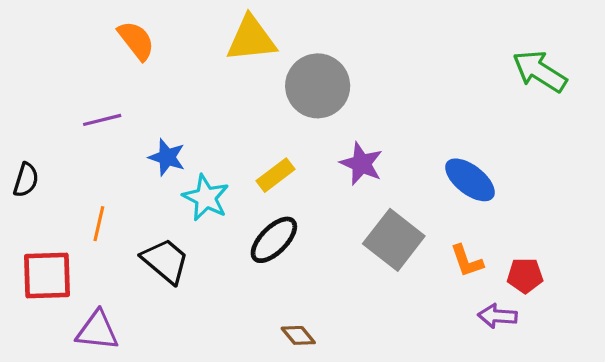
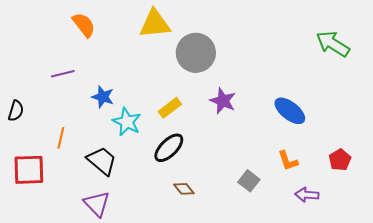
gray square: (394, 240) -> (249, 181), moved, size x0.6
red pentagon: (525, 275) -> (340, 160), moved, turned -30
purple triangle: (97, 331) -> (97, 204), moved, turned 40
brown diamond: (298, 335) -> (184, 189), moved

